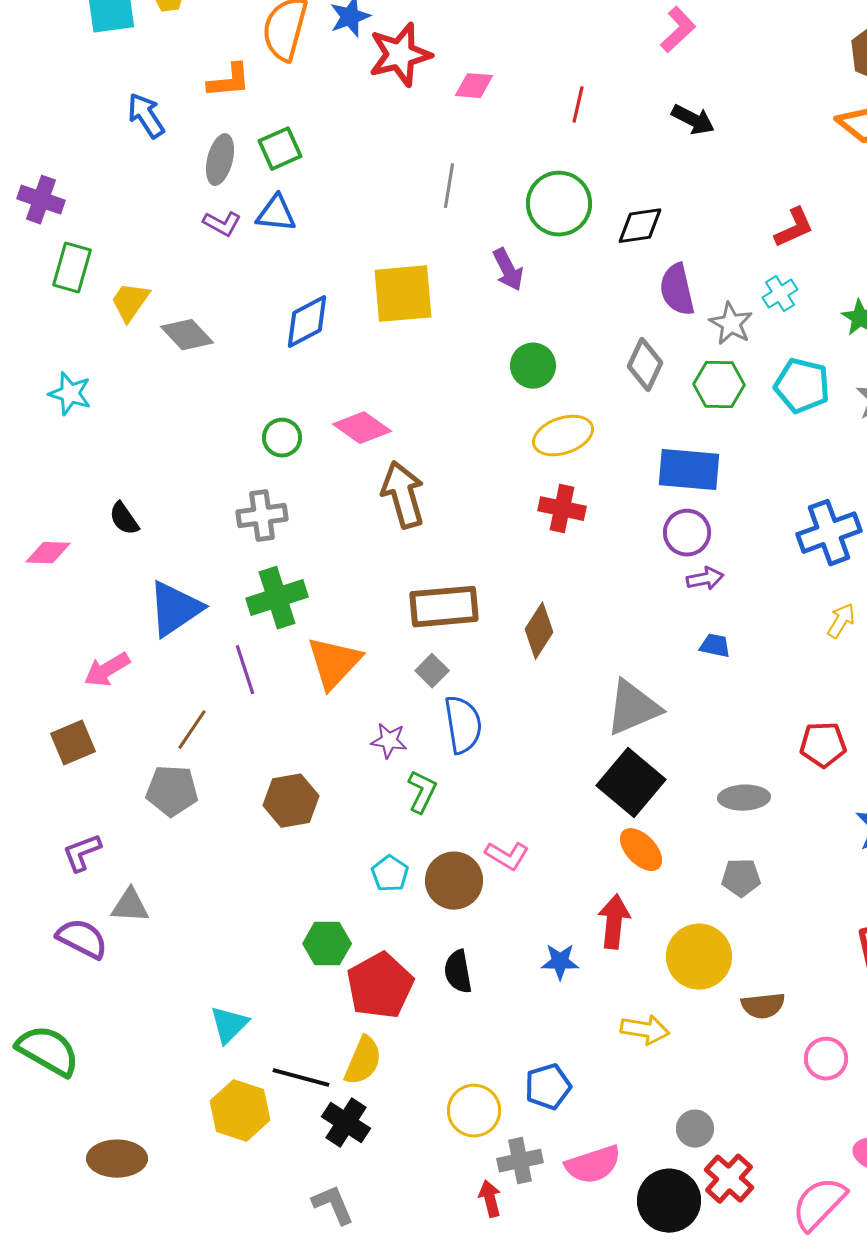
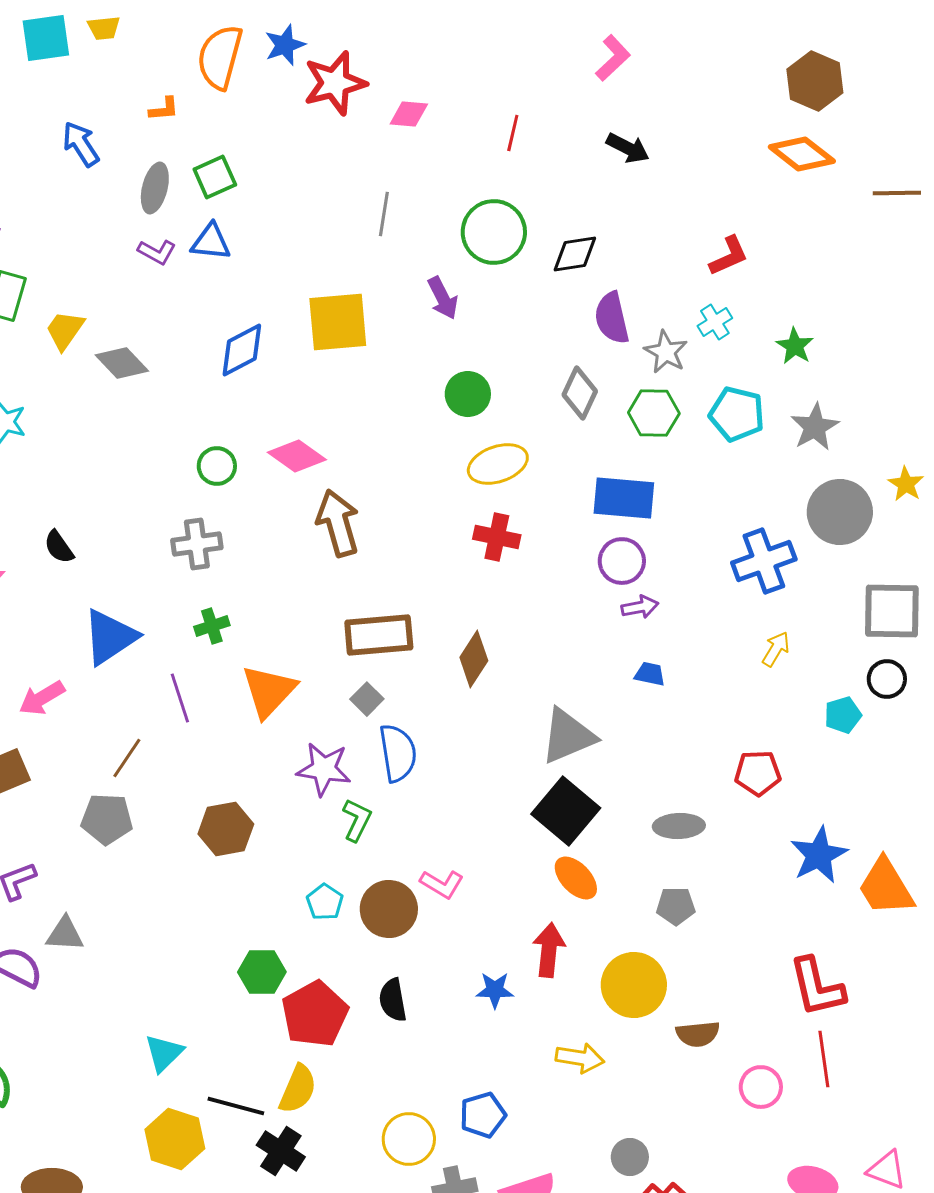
orange L-shape: (229, 81) -> (164, 109), size x0.7
green cross: (277, 598) -> (212, 626), size x0.6
purple star: (389, 741) -> (324, 769), size x1.5

